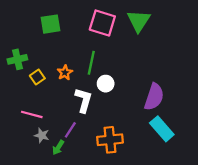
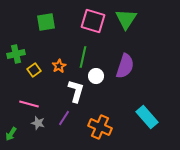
purple semicircle: (154, 97) -> (125, 66), moved
orange cross: (110, 140) -> (100, 127), turned 30
green arrow: (58, 148) -> (11, 134), moved

